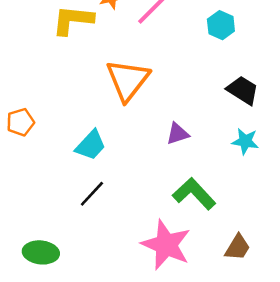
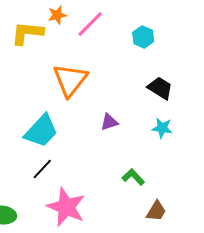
cyan trapezoid: (91, 145) -> (41, 131), size x1.4
green L-shape: (194, 194) -> (133, 177), moved, size x0.7
pink star: (166, 245) -> (66, 207), moved

